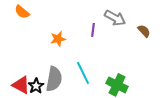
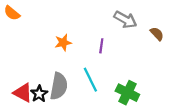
orange semicircle: (22, 12) -> (12, 13), moved
purple line: (93, 30) -> (101, 46), moved

